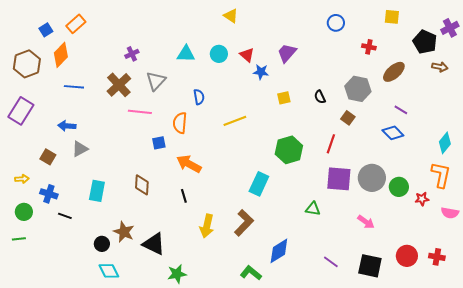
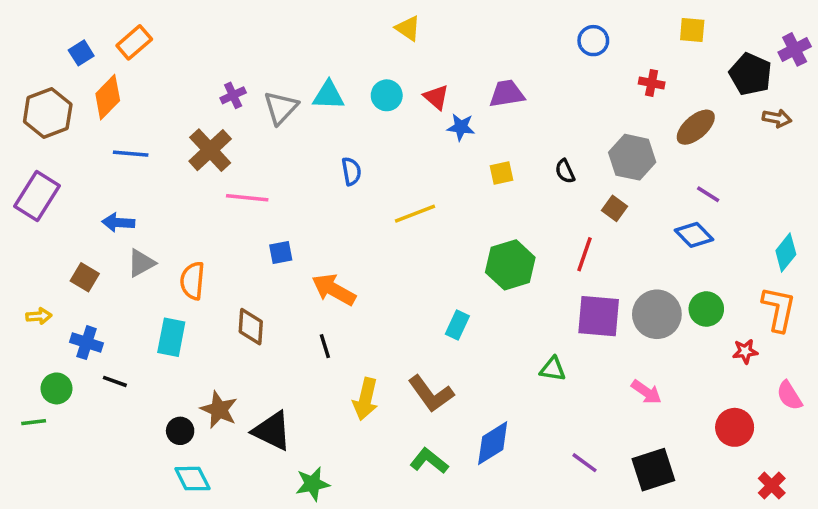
purple trapezoid: (287, 53) -> (507, 94), turned 40
gray triangle: (156, 81) -> (281, 108), moved
orange semicircle: (180, 123) -> (192, 281), moved
cyan rectangle: (259, 184) -> (457, 325), size x0.7
green circle: (399, 187) -> (706, 309), moved
green circle: (24, 212) -> (57, 388), moved
pink semicircle: (450, 213) -> (789, 396), moved, turned 48
brown L-shape: (244, 223) -> (431, 394), turned 100
red circle: (407, 256) -> (735, 427), moved
red cross: (437, 257) -> (772, 486), moved, turned 35
black square: (370, 266) -> (653, 470), turned -30
green L-shape: (251, 273) -> (429, 461), moved

